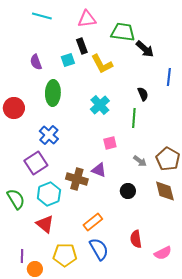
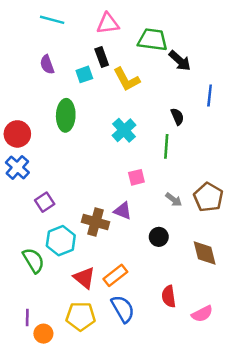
purple semicircle: (36, 62) -> (47, 64), moved
blue cross: (49, 135) -> (17, 167), moved
purple square: (36, 163) -> (45, 202), size x0.7
brown diamond: (165, 191) -> (205, 253), moved
green semicircle: (16, 199) -> (33, 260), moved
red triangle: (45, 224) -> (84, 278), moved

